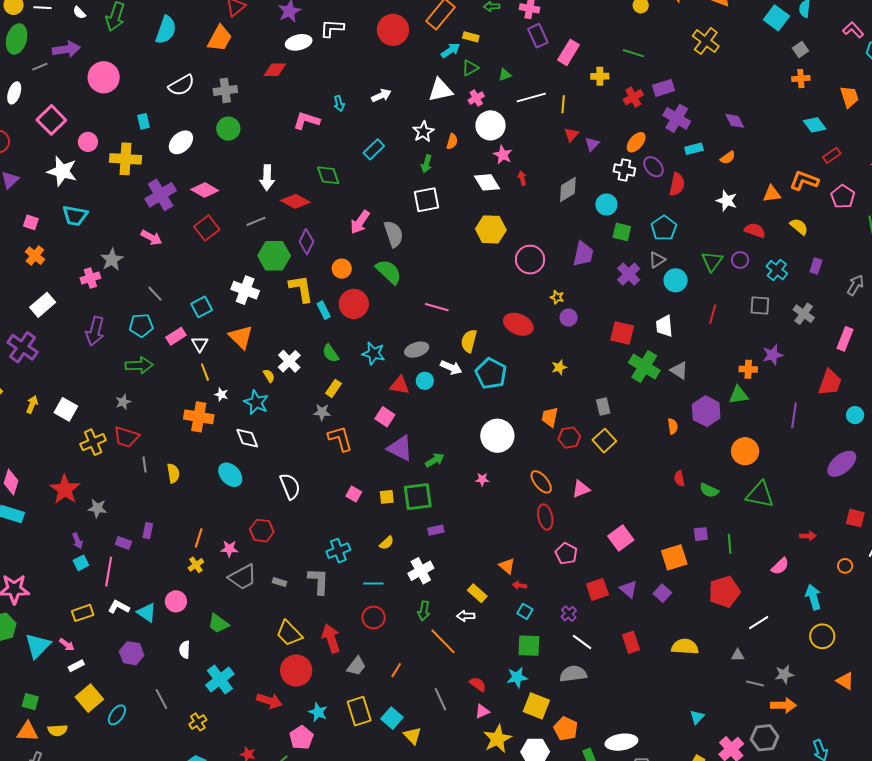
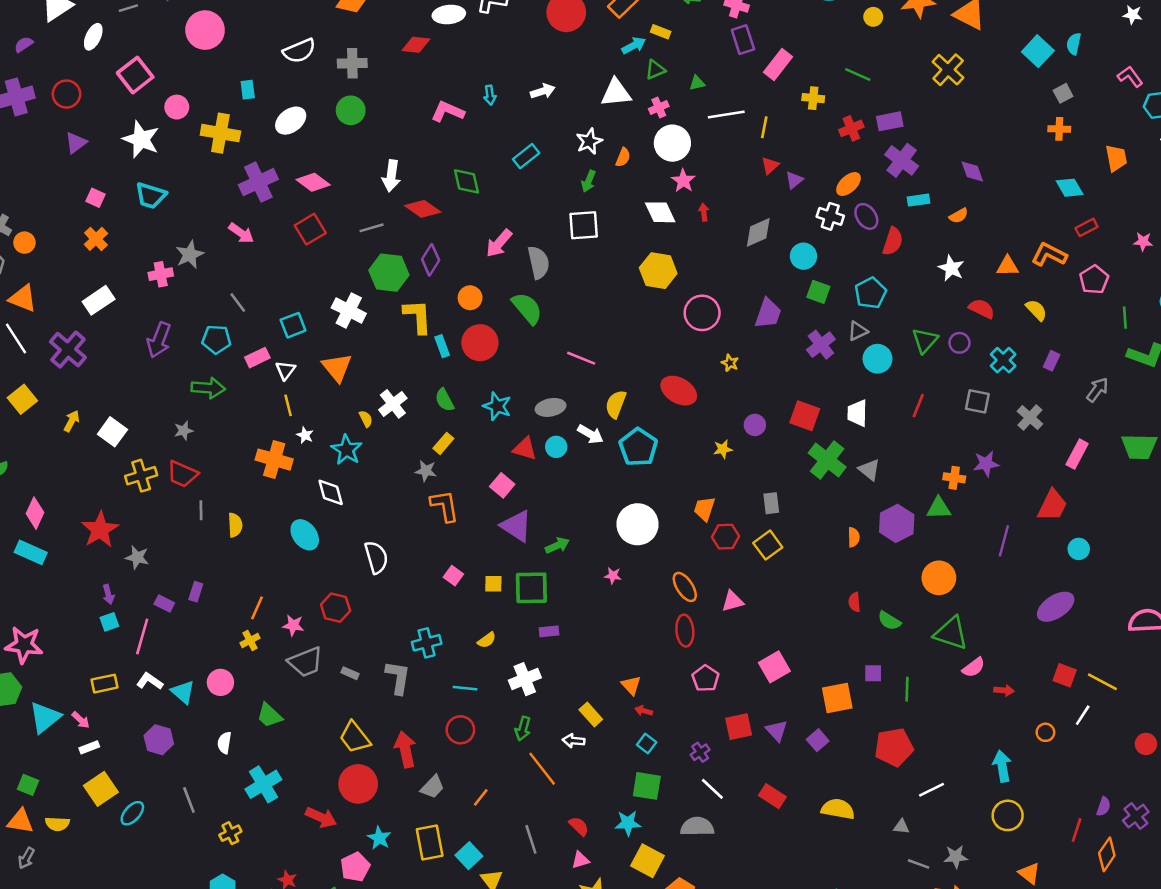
purple circle: (569, 318) -> (755, 425), moved
pink semicircle: (780, 566) -> (974, 667), moved
red rectangle: (631, 642) -> (772, 796), turned -45

